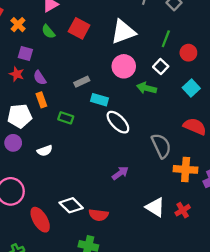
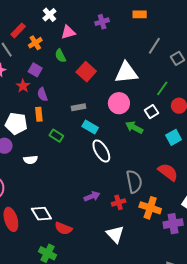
red square: (79, 28) -> (86, 72), moved
red cross: (183, 210) -> (119, 202), moved

